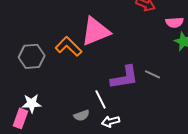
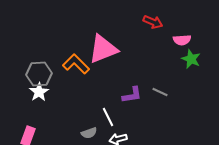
purple L-shape: (125, 77) -> (132, 95), size x0.7
white star: (32, 103) -> (39, 92), moved, turned -30

